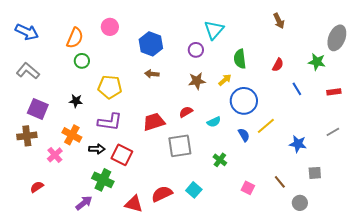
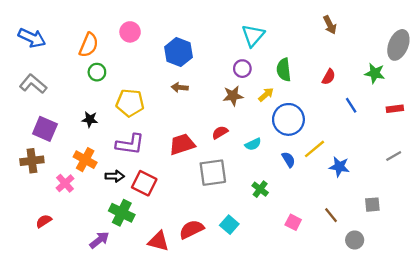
purple circle: (196, 50) -> (242, 69), moved
blue star: (298, 144) -> (339, 167), moved

